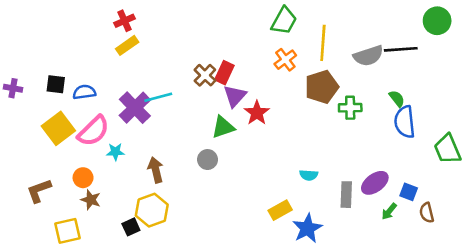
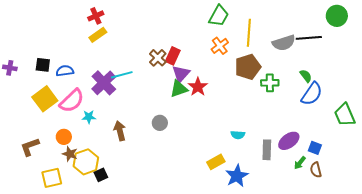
blue semicircle: (405, 122) -> (312, 94), turned -140
green triangle: (223, 127) -> (179, 89), moved
yellow hexagon: (152, 210) -> (86, 162), moved
brown semicircle: (427, 213) -> (316, 170), moved

